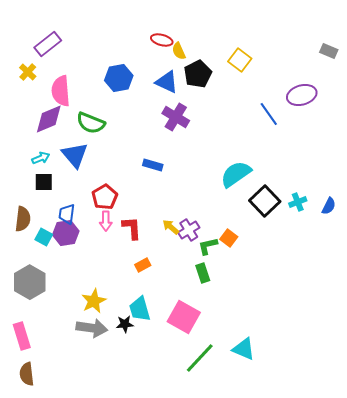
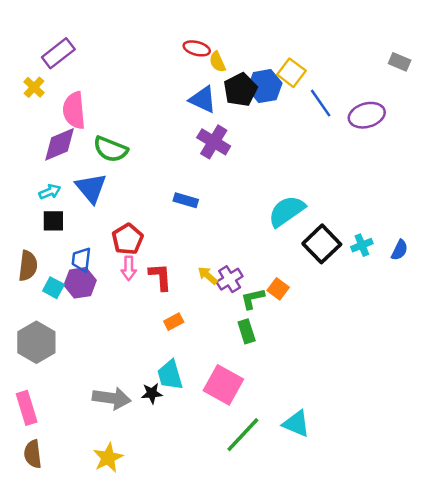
blue hexagon: (119, 78) -> (265, 86), moved
blue line: (269, 114) -> (321, 103), moved
yellow star: (94, 301) -> (108, 458), moved

